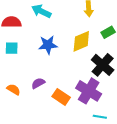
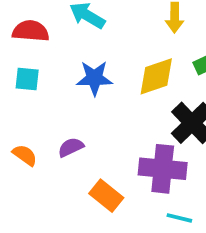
purple cross: (89, 91) -> (163, 169), turned -30
orange rectangle: (61, 97) -> (106, 196), moved

